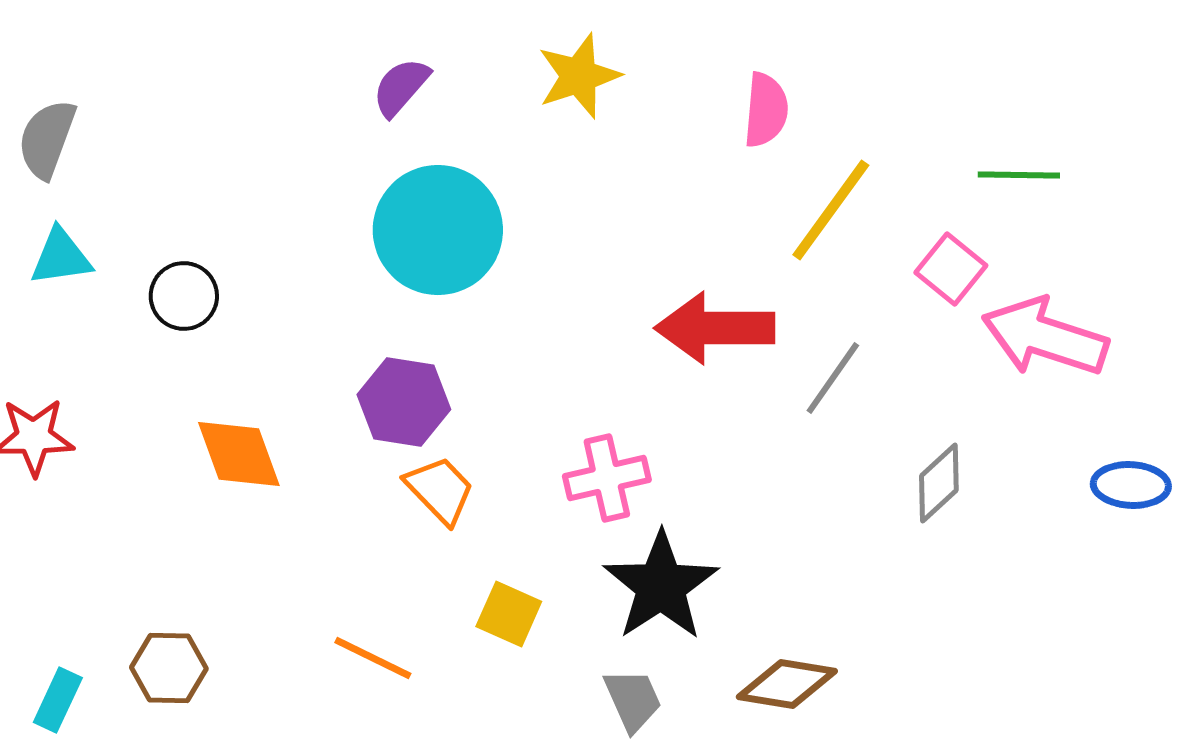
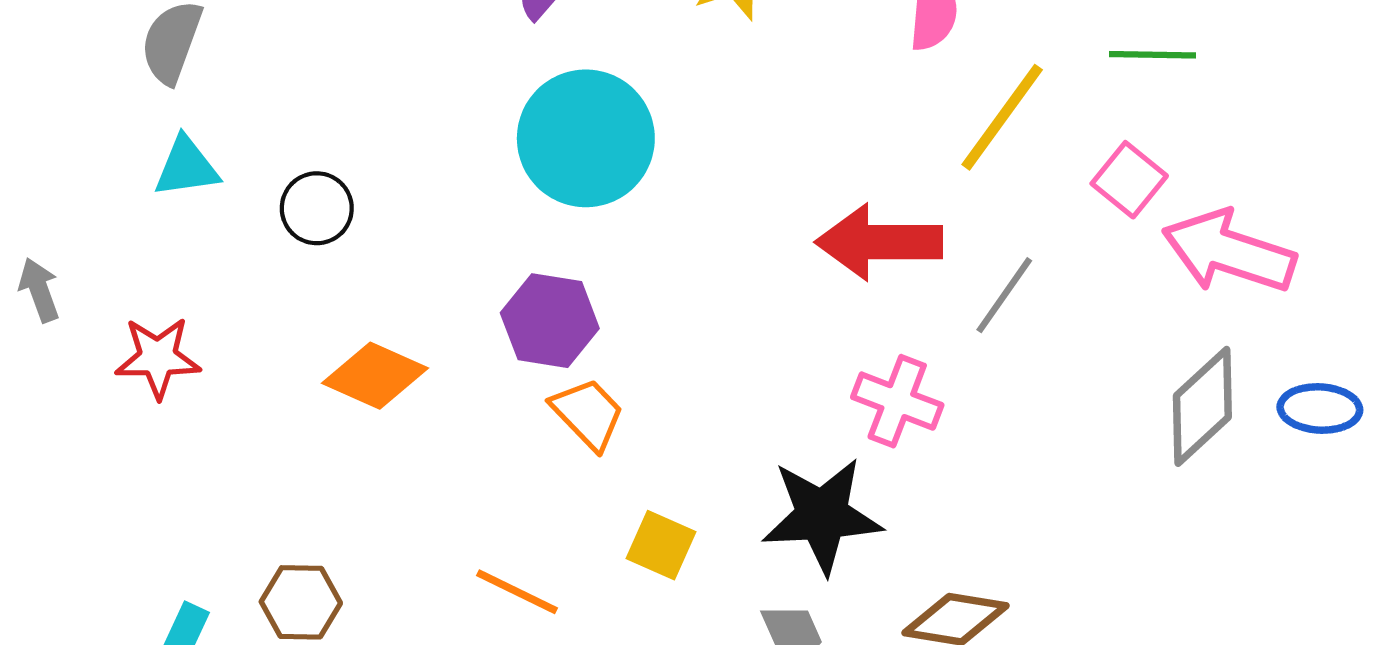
green line: (1019, 175) -> (1153, 55), moved
orange diamond: (239, 454) -> (375, 376), turned -46
pink cross: (607, 478) -> (897, 401), moved, turned 34
gray diamond: (939, 483) -> (1202, 406), moved, size x1.4
black star: (661, 586) -> (822, 515), turned 30

